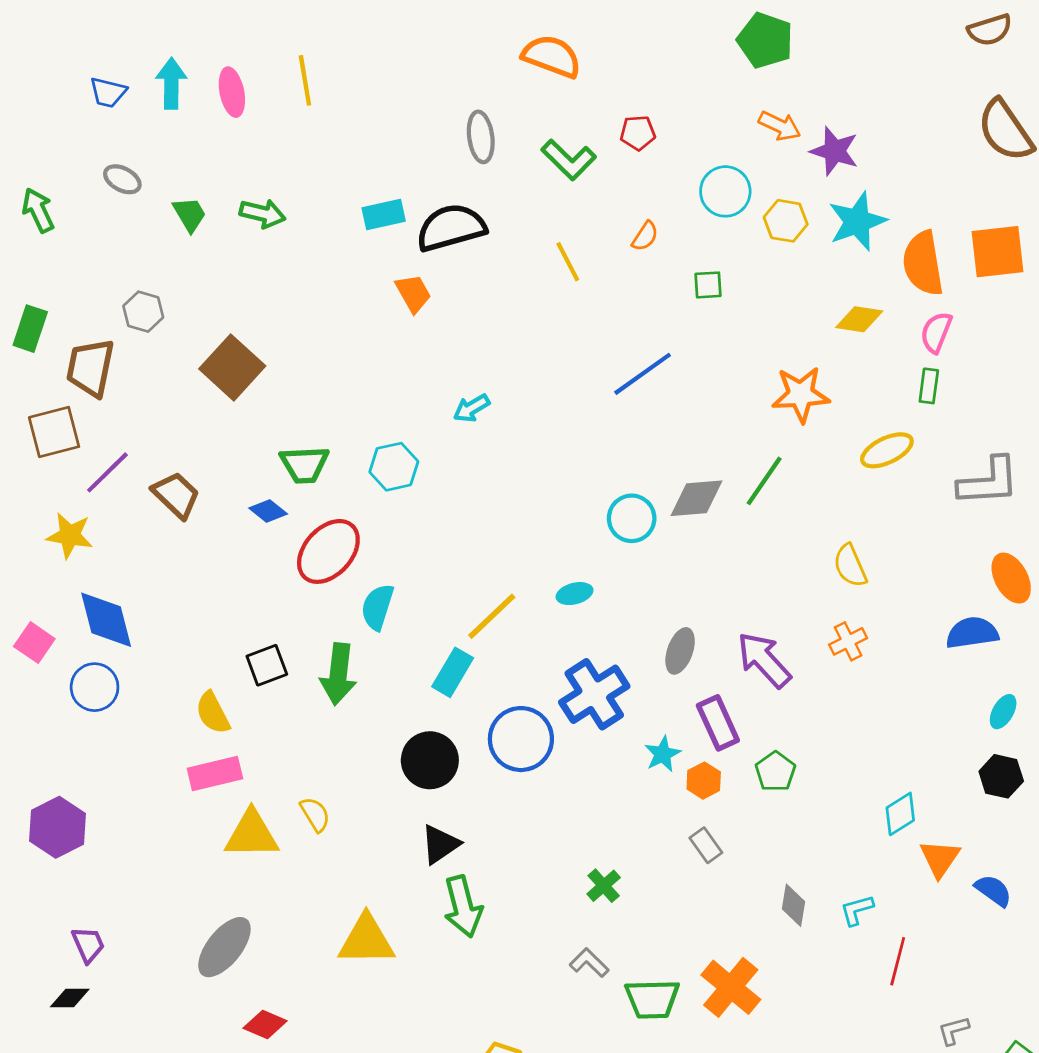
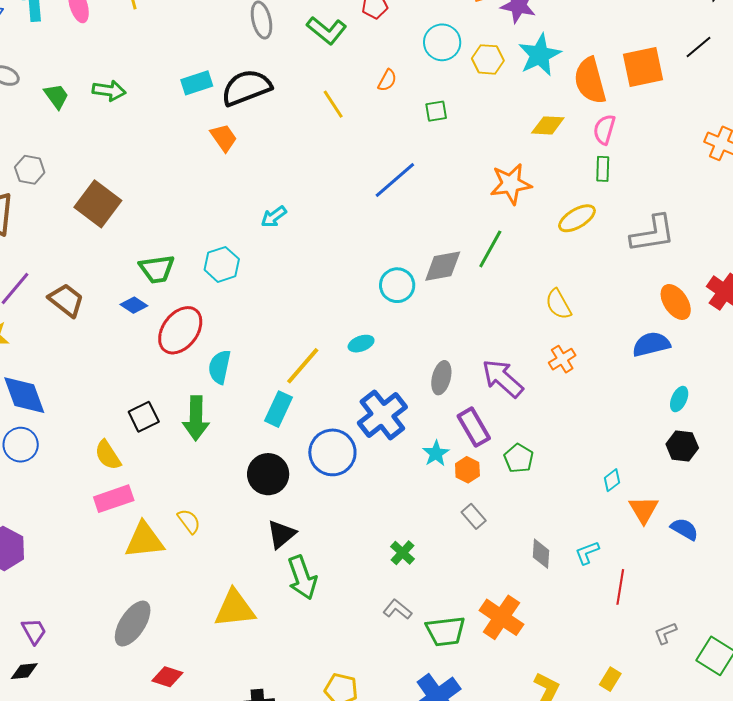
cyan diamond: (900, 814) -> (612, 480), size x0.7

